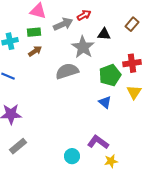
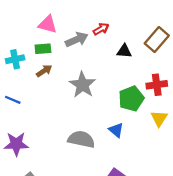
brown rectangle: (132, 24) -> (157, 39), size x1.5
gray star: (83, 47) -> (82, 85), moved
gray semicircle: (67, 71) -> (81, 139), moved, turned 30
blue triangle: (105, 102) -> (116, 130), moved

